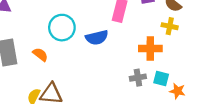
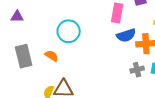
blue semicircle: (97, 38) -> (126, 35), moved

